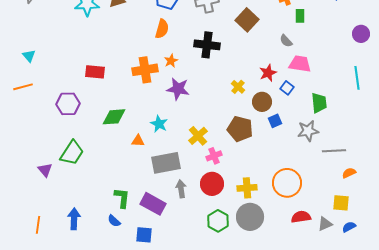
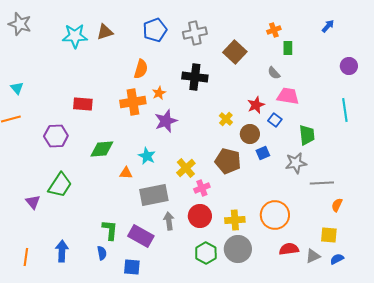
orange semicircle: (162, 29) -> (141, 69), moved
purple star: (178, 89) -> (166, 121), turned -30
orange semicircle: (349, 173) -> (337, 205), turned -40
blue semicircle: (114, 221) -> (102, 253), turned -144

